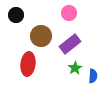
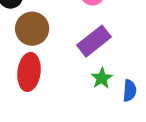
brown circle: (41, 36) -> (32, 29), moved

